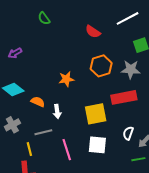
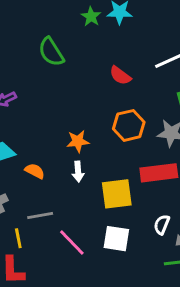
green semicircle: (44, 18) -> (51, 52), size x1.5
white arrow: (57, 111) -> (78, 172), moved
pink line: (67, 150) -> (72, 243), turned -30

